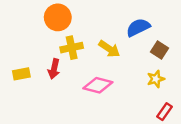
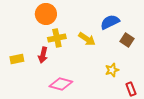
yellow star: (156, 79) -> (112, 70), moved
pink diamond: (98, 85) -> (61, 84), moved
red rectangle: (165, 112) -> (131, 89), turned -56

